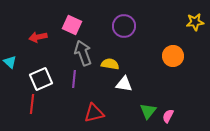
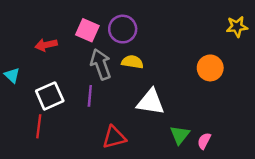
purple circle: (124, 26) -> (123, 29), moved
yellow semicircle: (110, 64) -> (132, 62), moved
white triangle: (124, 84) -> (151, 102), size x1.4

